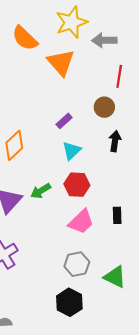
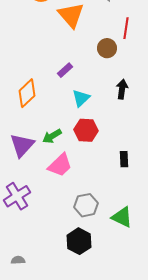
brown circle: (104, 107) -> (107, 48), moved
purple rectangle: (64, 121) -> (65, 70), moved
pink trapezoid: (81, 222) -> (60, 165), moved

